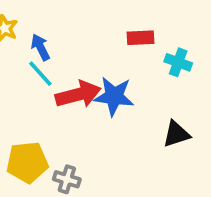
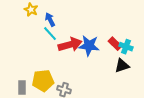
red rectangle: (140, 38) -> (115, 44), moved, turned 48
cyan cross: (178, 62) -> (126, 47), moved

